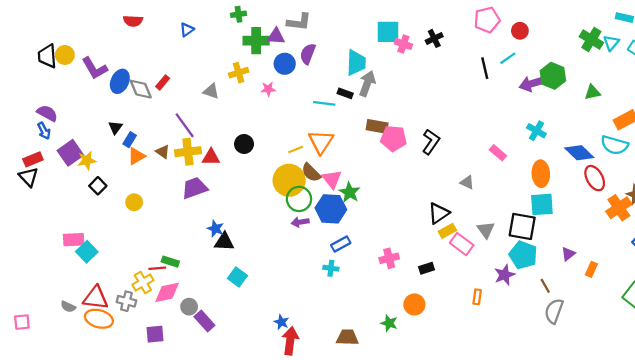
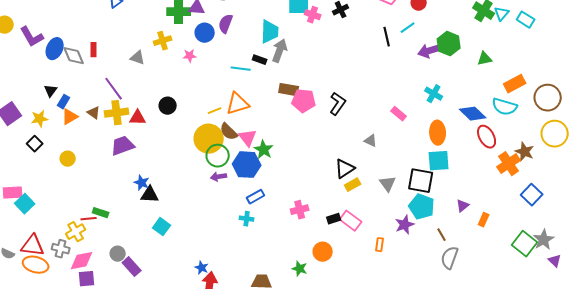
red rectangle: (163, 82) -> (94, 50), turned -40
orange triangle: (321, 142) -> (238, 104), turned 40
yellow star: (87, 160) -> (40, 119), moved
pink rectangle: (462, 244) -> (351, 221), moved
pink diamond: (167, 292) -> (82, 261), moved

